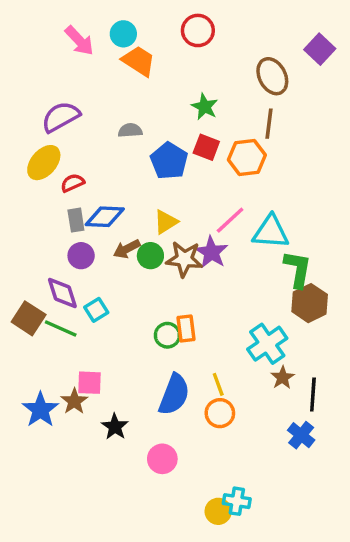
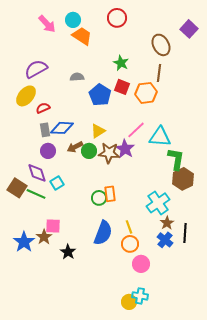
blue cross: (301, 435) -> (165, 240), moved
pink circle: (162, 459) -> (141, 264), moved

